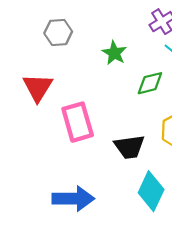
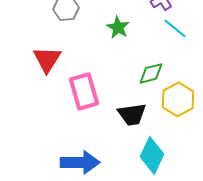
green diamond: (150, 83) -> (151, 73), moved

